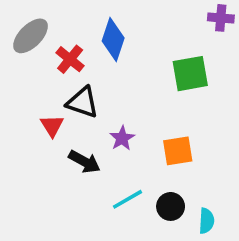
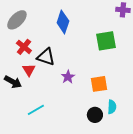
red cross: (70, 59) -> (24, 47), moved
black arrow: (84, 162) -> (13, 82), moved
cyan line: (127, 199) -> (36, 110), moved
cyan semicircle: (206, 221) -> (112, 107), moved

